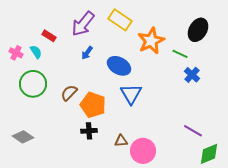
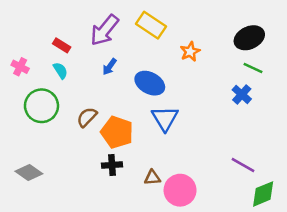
black ellipse: (198, 30) -> (249, 38), turned 35
orange star: (151, 41) -> (190, 52), size x0.6
cyan semicircle: (36, 52) -> (60, 71), moved
green line: (180, 54) -> (253, 68), moved

